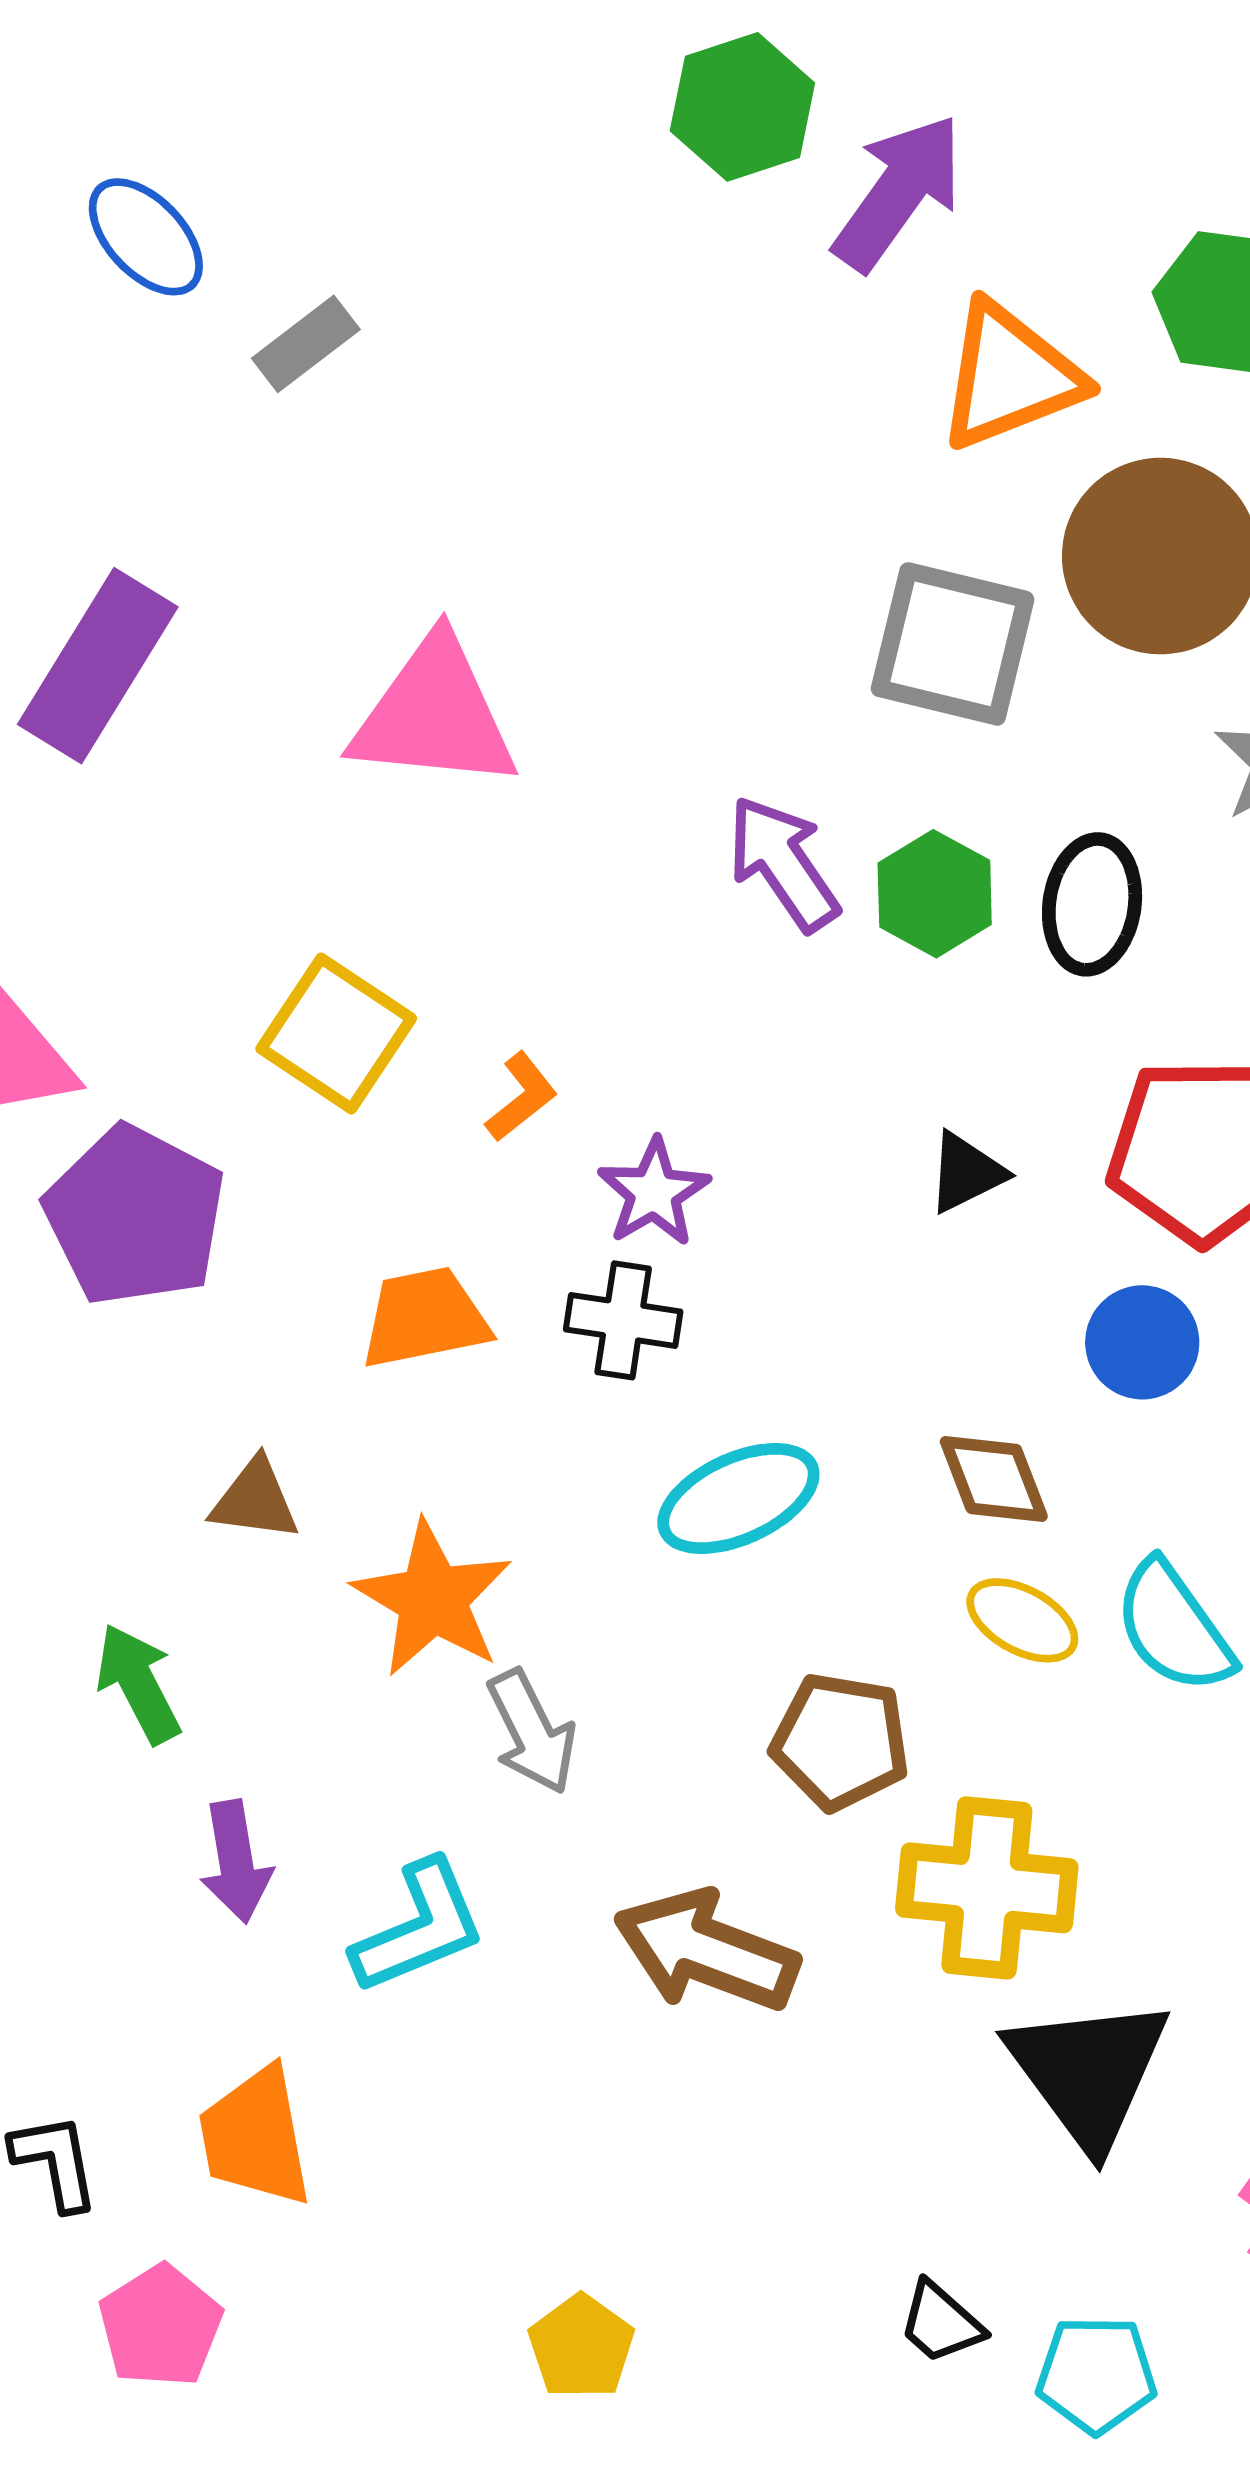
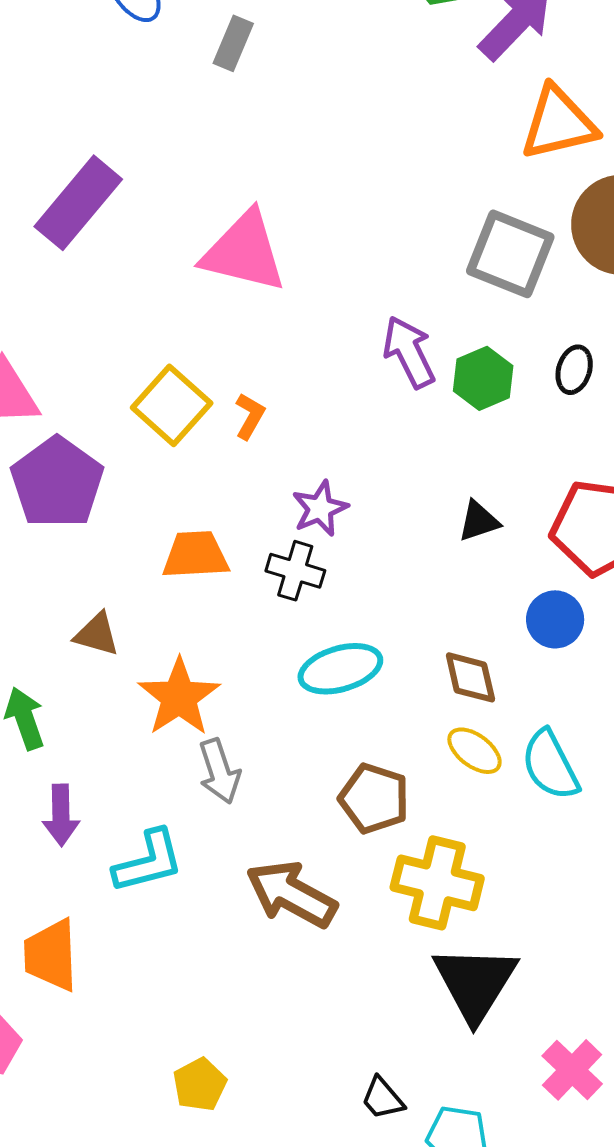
gray rectangle: (306, 344) -> (233, 43), moved, turned -38
black ellipse: (1092, 904) -> (574, 370), moved, size x0.7
orange L-shape: (521, 1097) -> (250, 416), moved, turned -30

